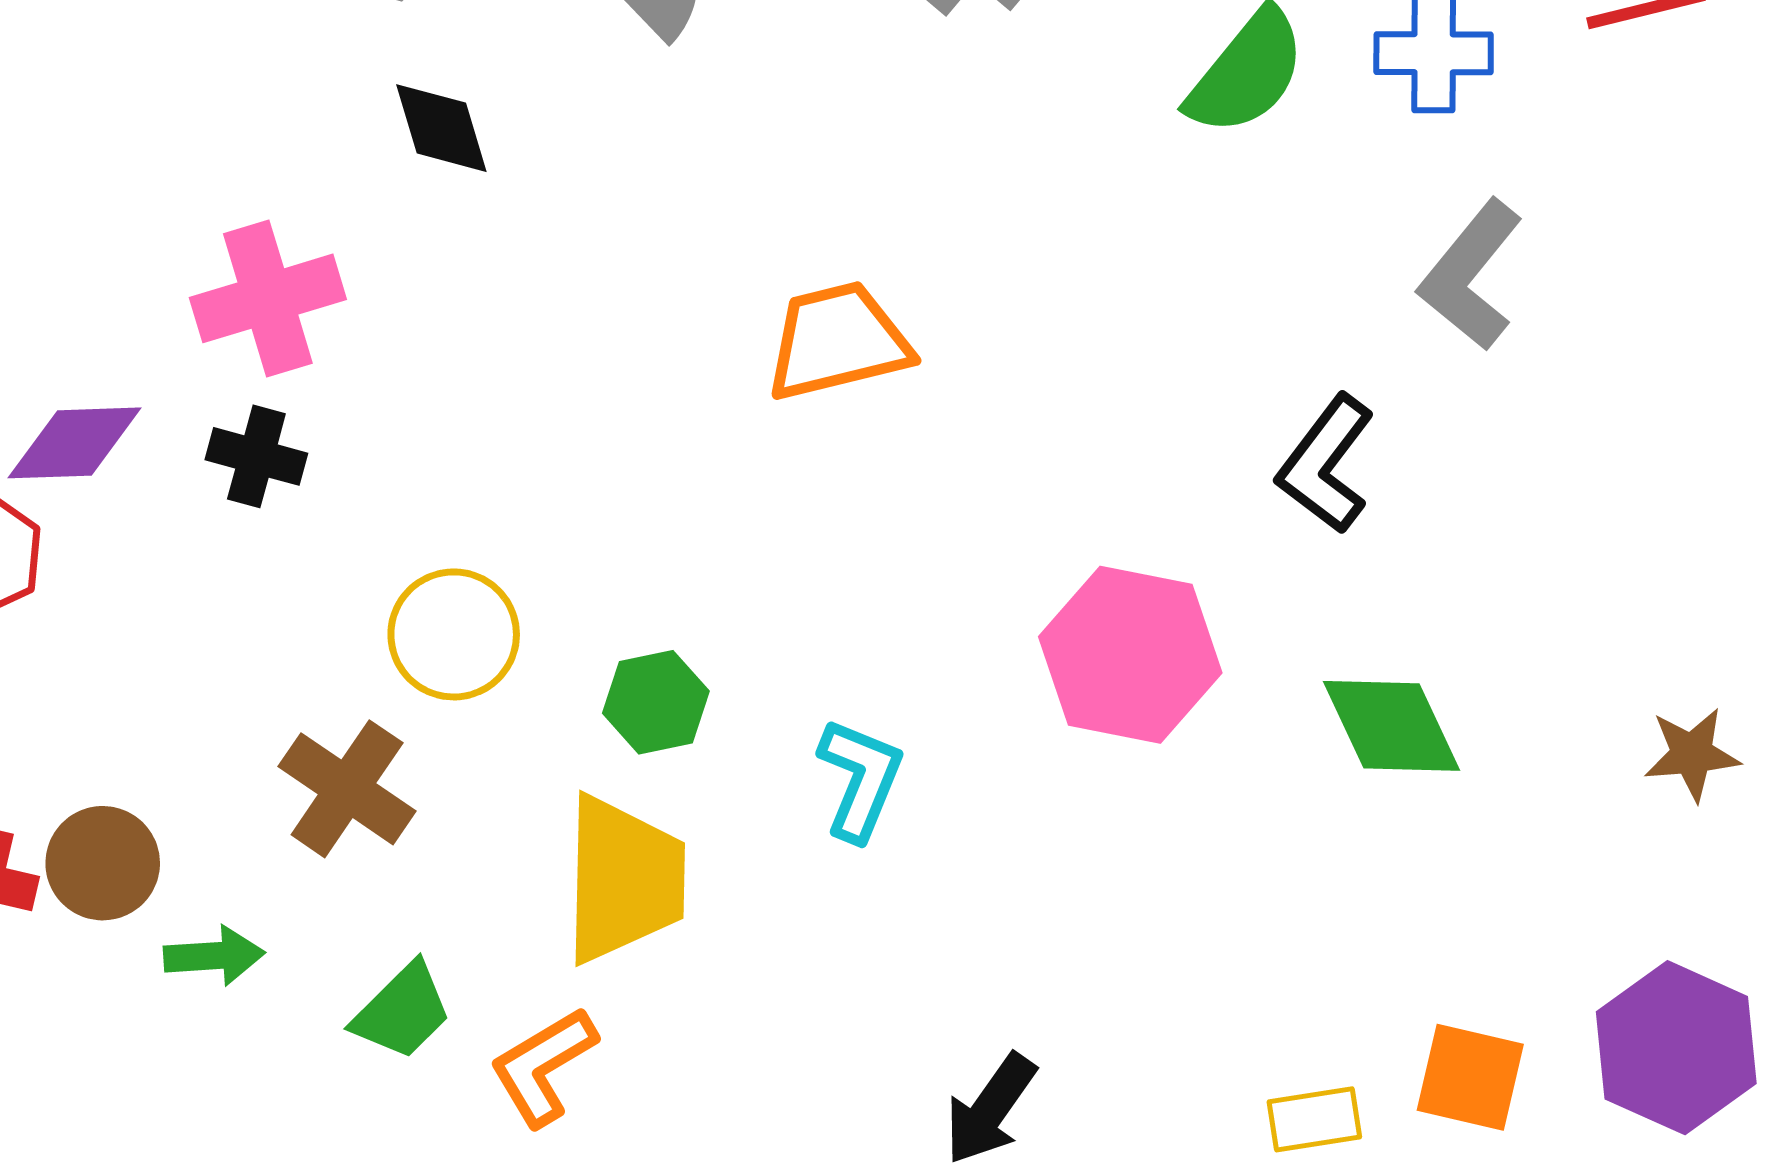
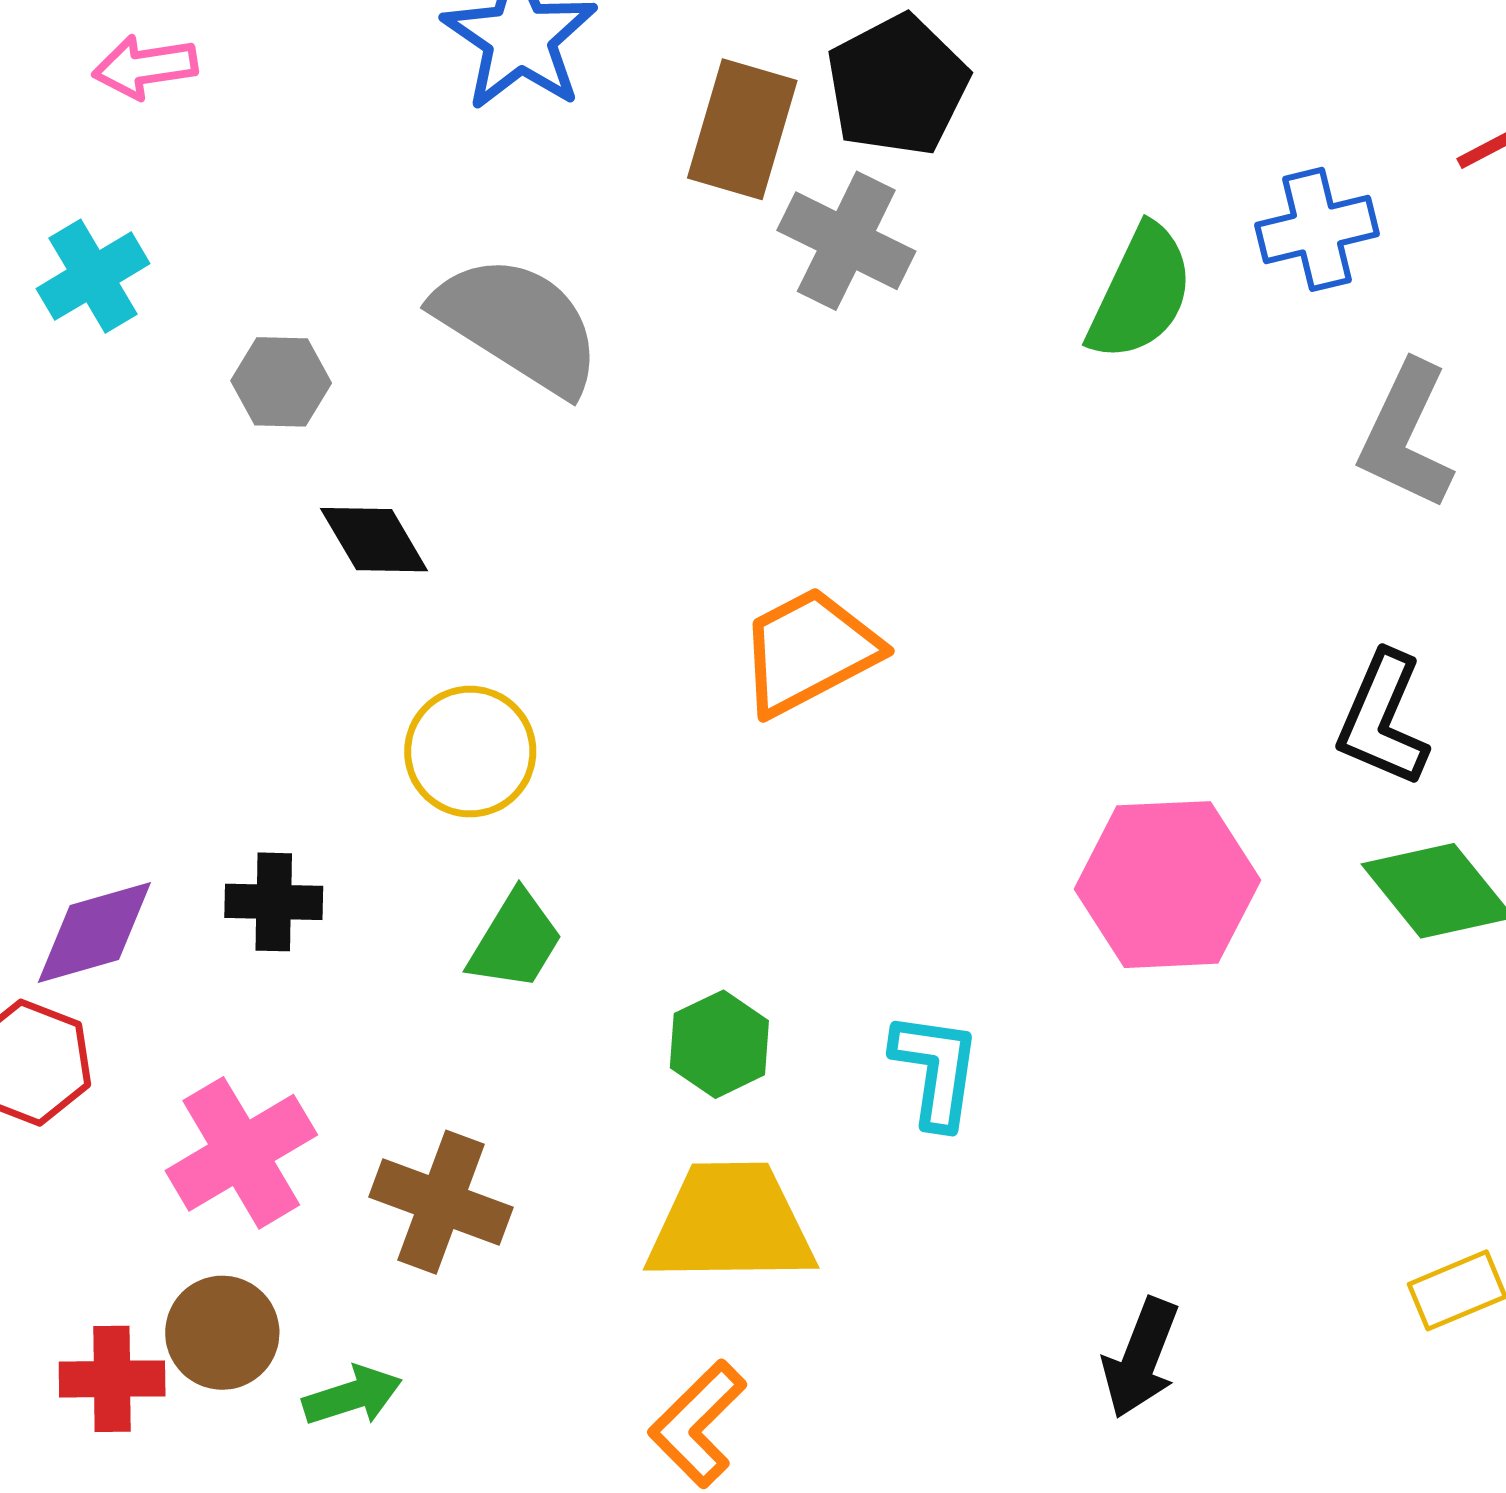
pink cross: (268, 298) -> (241, 1153), moved
black L-shape: (1326, 464) -> (1383, 719), moved
yellow circle: (454, 634) -> (470, 752), moved
yellow trapezoid: (624, 879) -> (731, 1224), turned -78
green trapezoid: (402, 1011) -> (515, 941), moved

